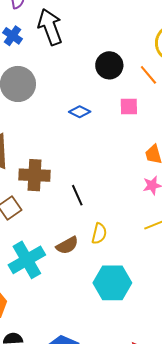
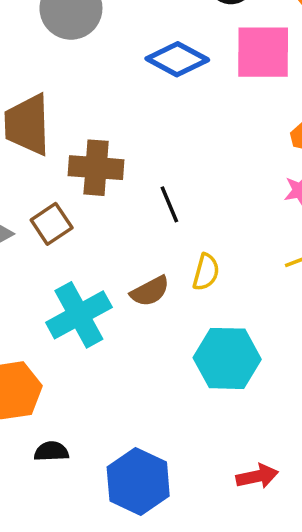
pink square: (129, 106) -> (263, 52), size x1.8
blue diamond: (80, 112) -> (177, 59), size x1.6

